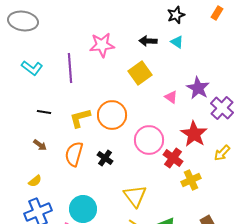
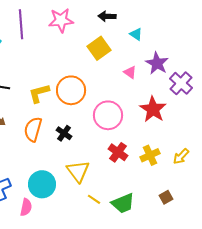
cyan triangle: (177, 42) -> (136, 34), moved
purple line: (70, 68) -> (21, 24), moved
yellow arrow: (222, 153) -> (181, 156), moved
red cross: (173, 158) -> (118, 152), moved
yellow triangle: (135, 196) -> (78, 171), moved

